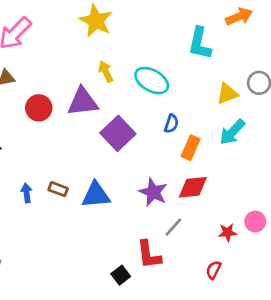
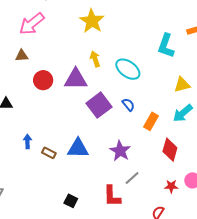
blue semicircle: (171, 124) -> (128, 105), moved, turned -64
red diamond: (193, 187) -> (170, 150), moved, turned -75
brown rectangle: (58, 189) -> (49, 153), moved
black square: (121, 275) -> (71, 201), moved, turned -32

